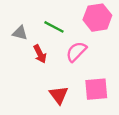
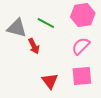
gray triangle: (20, 33) -> (17, 28), size x1.5
pink semicircle: (76, 52) -> (81, 46), moved

